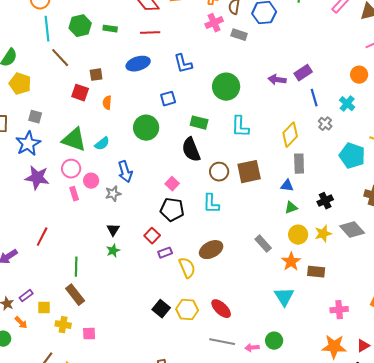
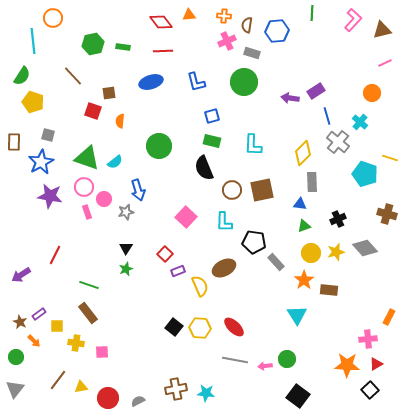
cyan line: (47, 29) -> (33, 41), moved
green circle: (226, 87) -> (244, 82), moved
blue square: (168, 99) -> (212, 116), moved
gray cross: (325, 124) -> (338, 142), size x1.6
pink square: (172, 184) -> (186, 217), moved, size x1.5
black pentagon: (172, 210) -> (254, 242), moved
green line: (76, 267) -> (89, 285), turned -72
pink cross: (339, 310) -> (368, 339), moved

